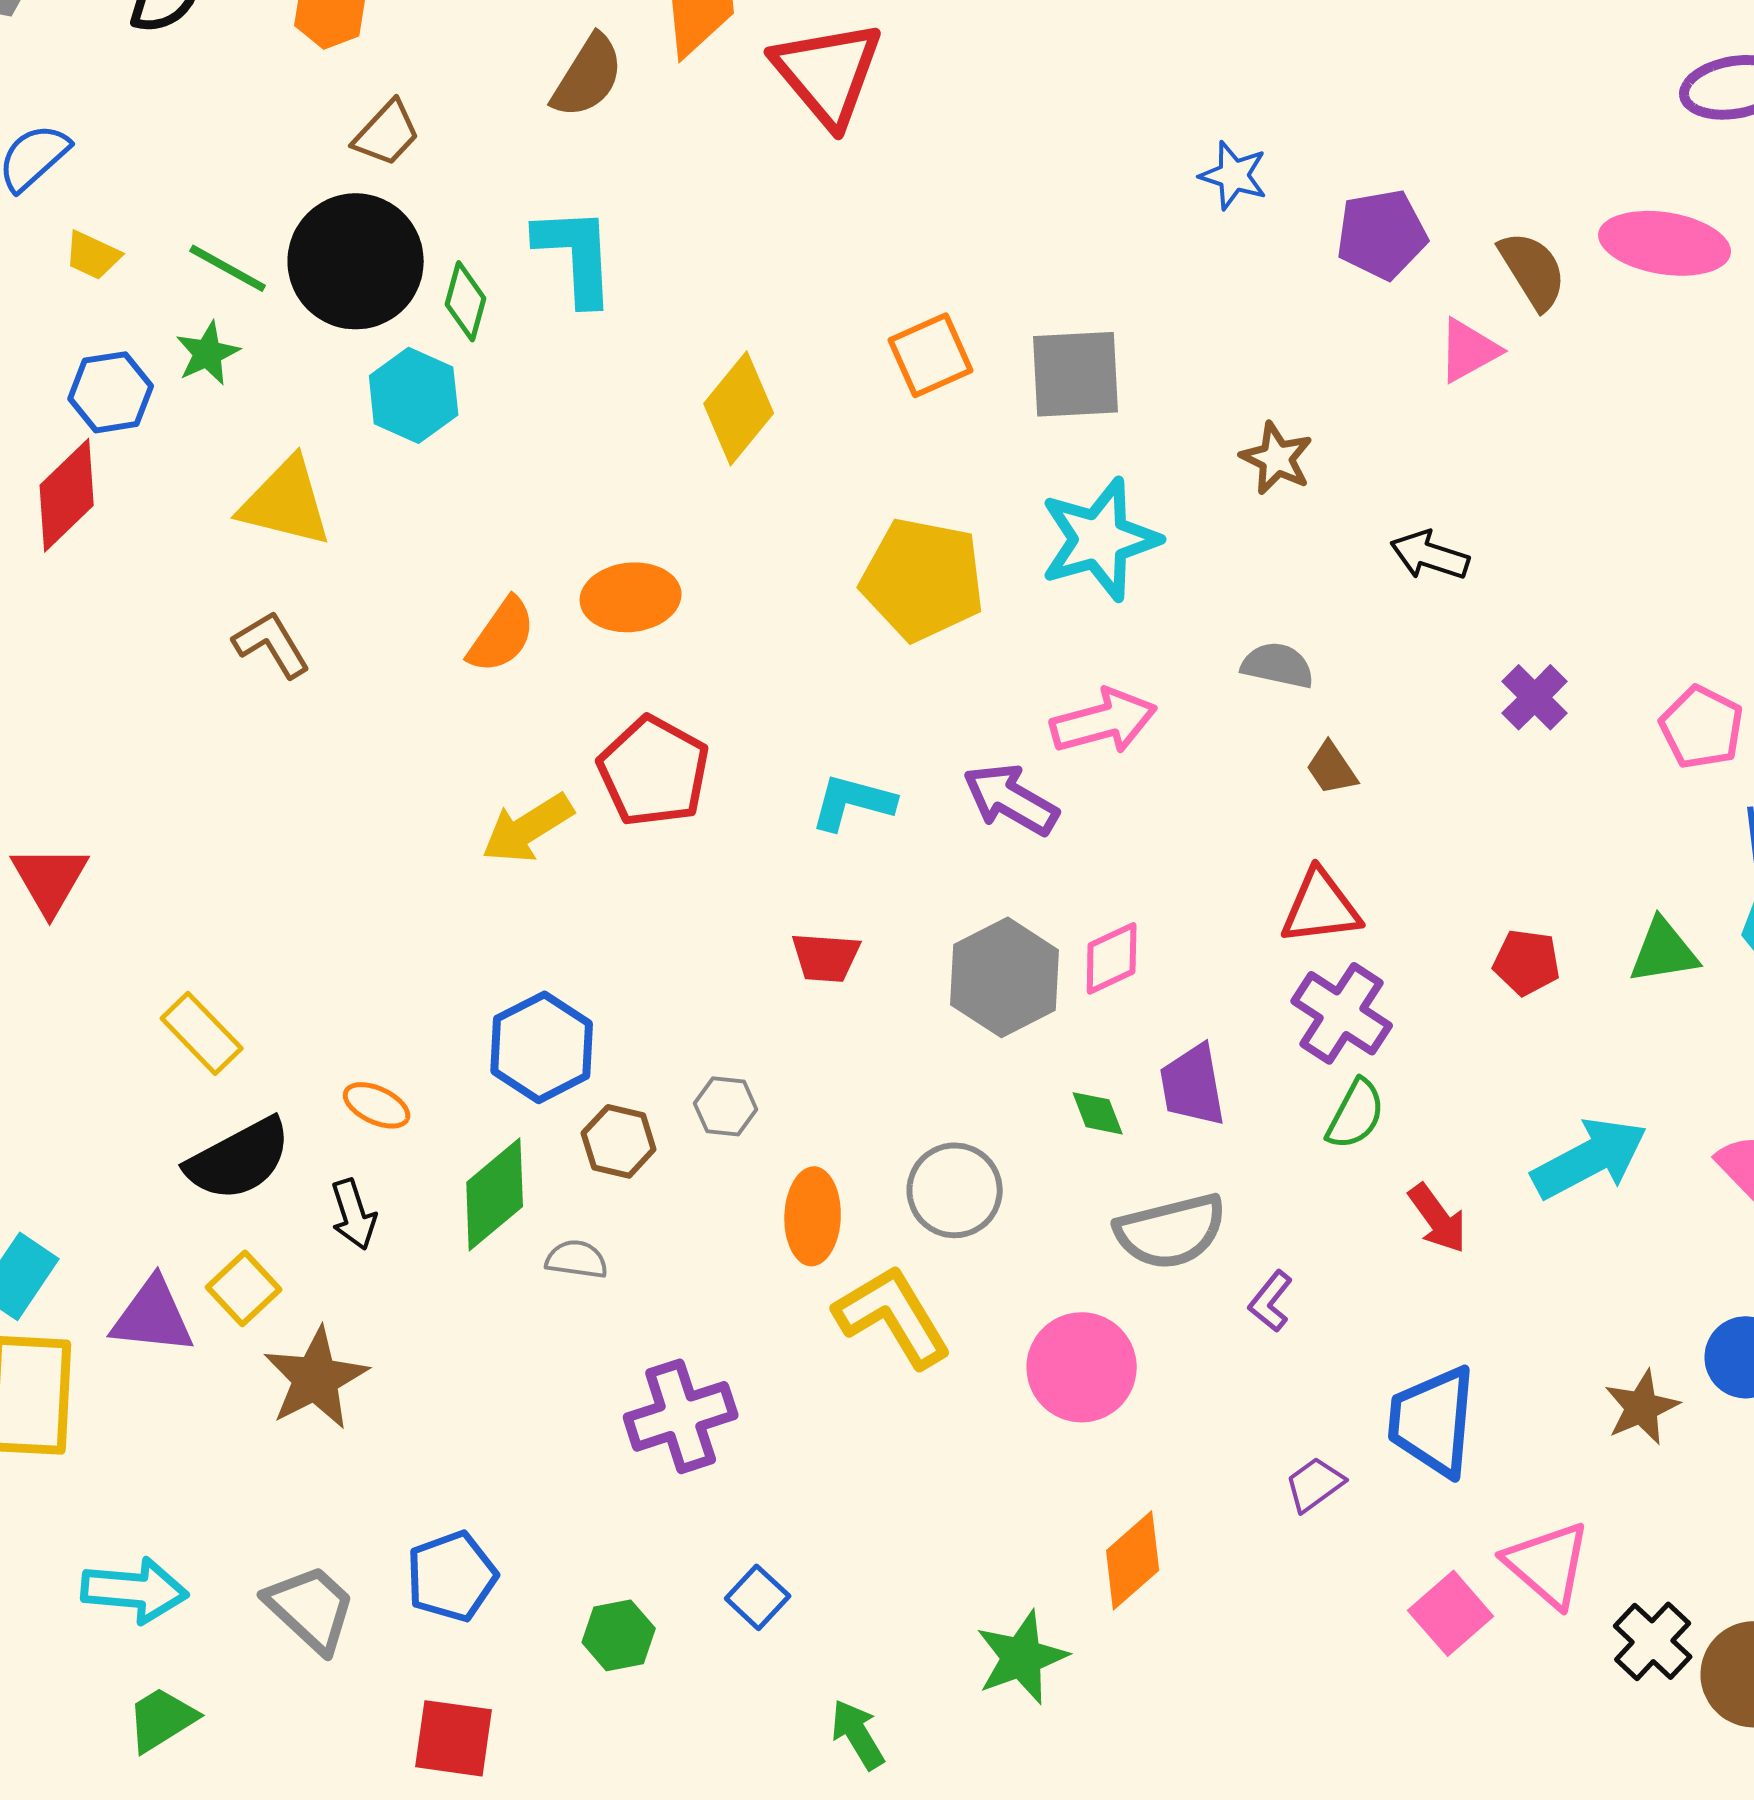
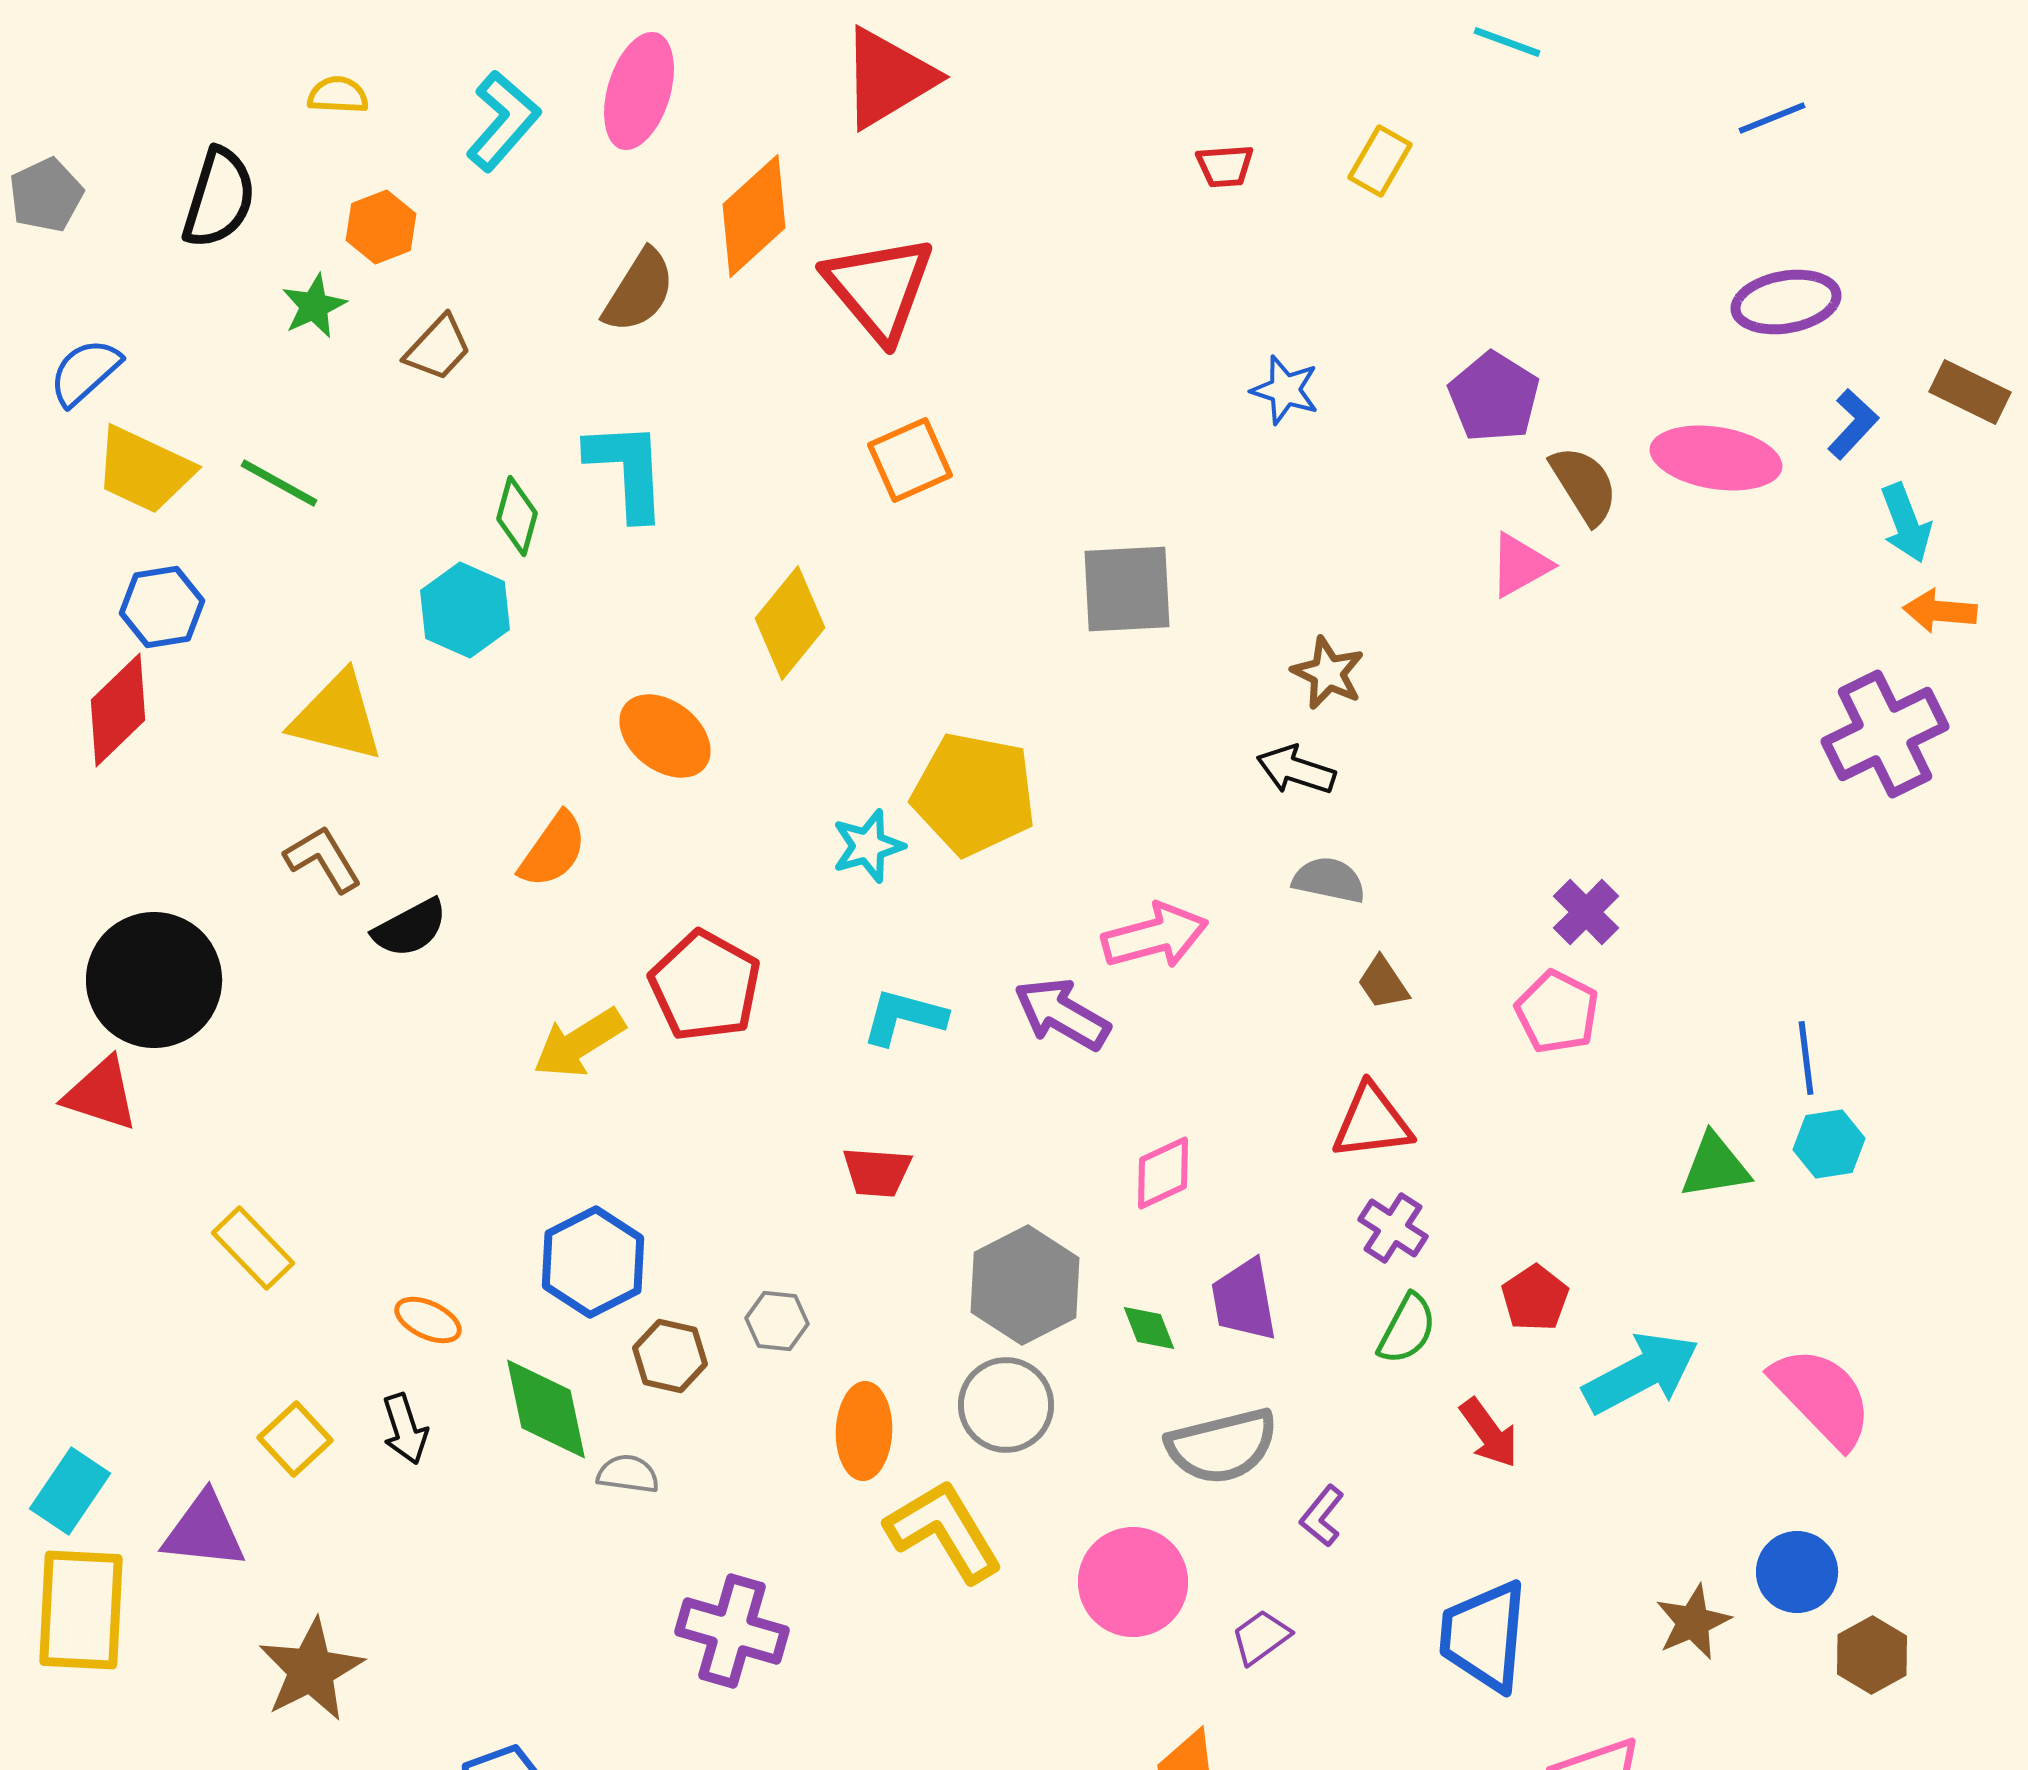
purple pentagon: (1382, 234) -> (1494, 397), moved, turned -30
yellow trapezoid: (93, 255) -> (144, 470), size x1.8
black circle: (356, 261) -> (154, 980), moved
green star: (208, 353) -> (314, 306), moved
orange square: (931, 355) -> (910, 460), moved
cyan star: (1100, 539) -> (868, 846), moved, size x0.6
black arrow: (1430, 555) -> (1296, 770), moved
orange ellipse: (631, 597) -> (665, 736), moved, turned 44
pink pentagon: (1702, 727) -> (1557, 1012), moved
red triangle: (50, 879) -> (101, 1094), turned -42
red pentagon: (1527, 962) -> (1535, 1298), moved, turned 30
gray hexagon: (1005, 977) -> (1025, 1285), moved
purple cross: (1342, 1013) -> (1393, 1228), size x0.7
black semicircle: (239, 1159) -> (410, 928), moved, size x0.7
green diamond: (495, 1194) -> (546, 1409), turned -62
yellow square: (244, 1288) -> (295, 1439), moved
brown star: (316, 1378) -> (311, 1670), moved
purple cross: (681, 1416) -> (732, 1631), turned 34
purple trapezoid: (1315, 1484) -> (1261, 1637), moved

